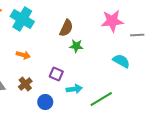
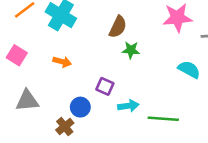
brown cross: (25, 84) -> (65, 127), moved
green line: (101, 99) -> (163, 119), turned 35
blue circle: (45, 102) -> (80, 107), moved

